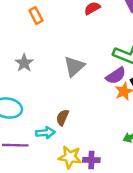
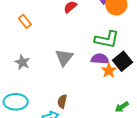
purple semicircle: (116, 76) -> (100, 59), turned -132

